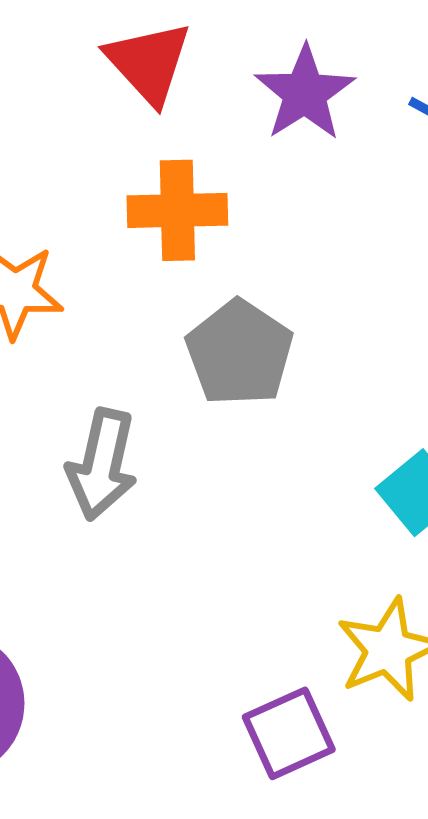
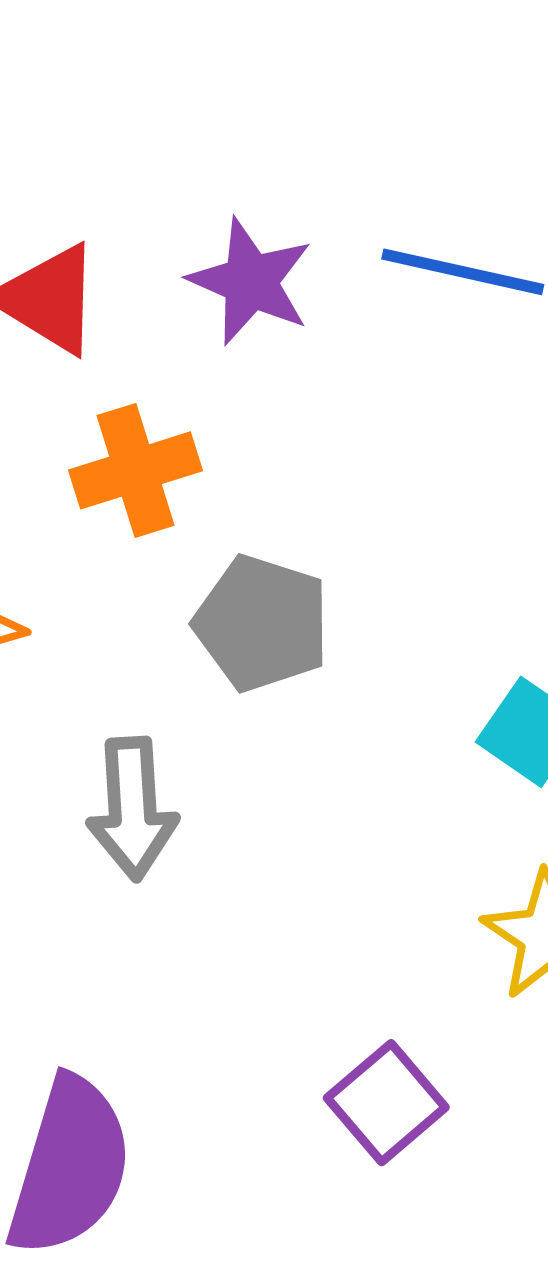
purple square: (289, 733) -> (386, 1103), moved

